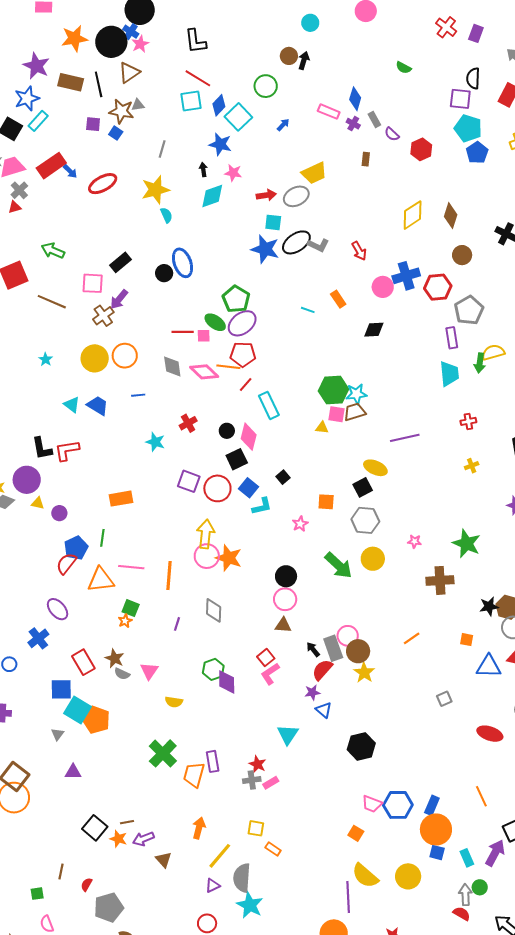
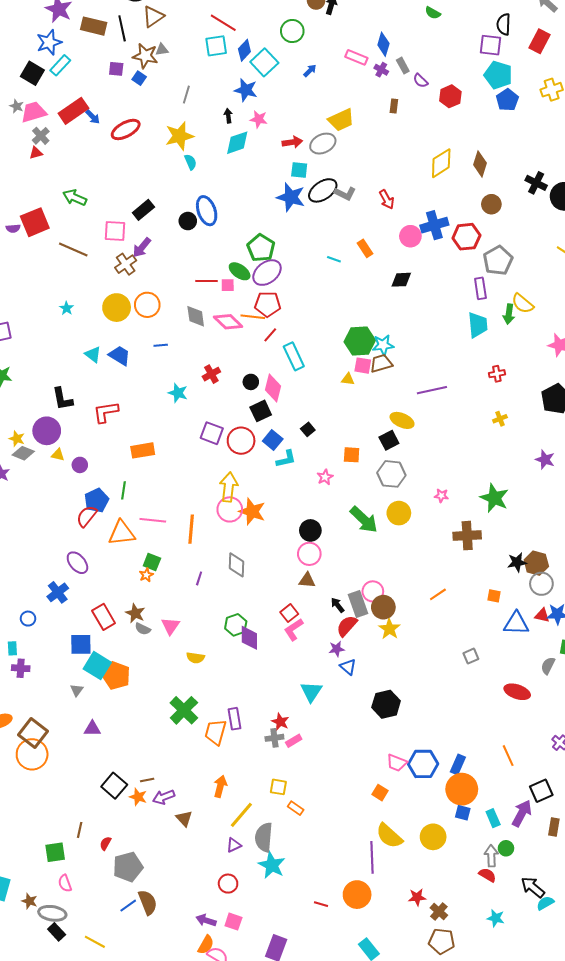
yellow semicircle: (493, 352) -> (523, 304), turned -125
red L-shape: (67, 450) -> (106, 412), moved
green square: (37, 894) -> (55, 852), size x1.5

